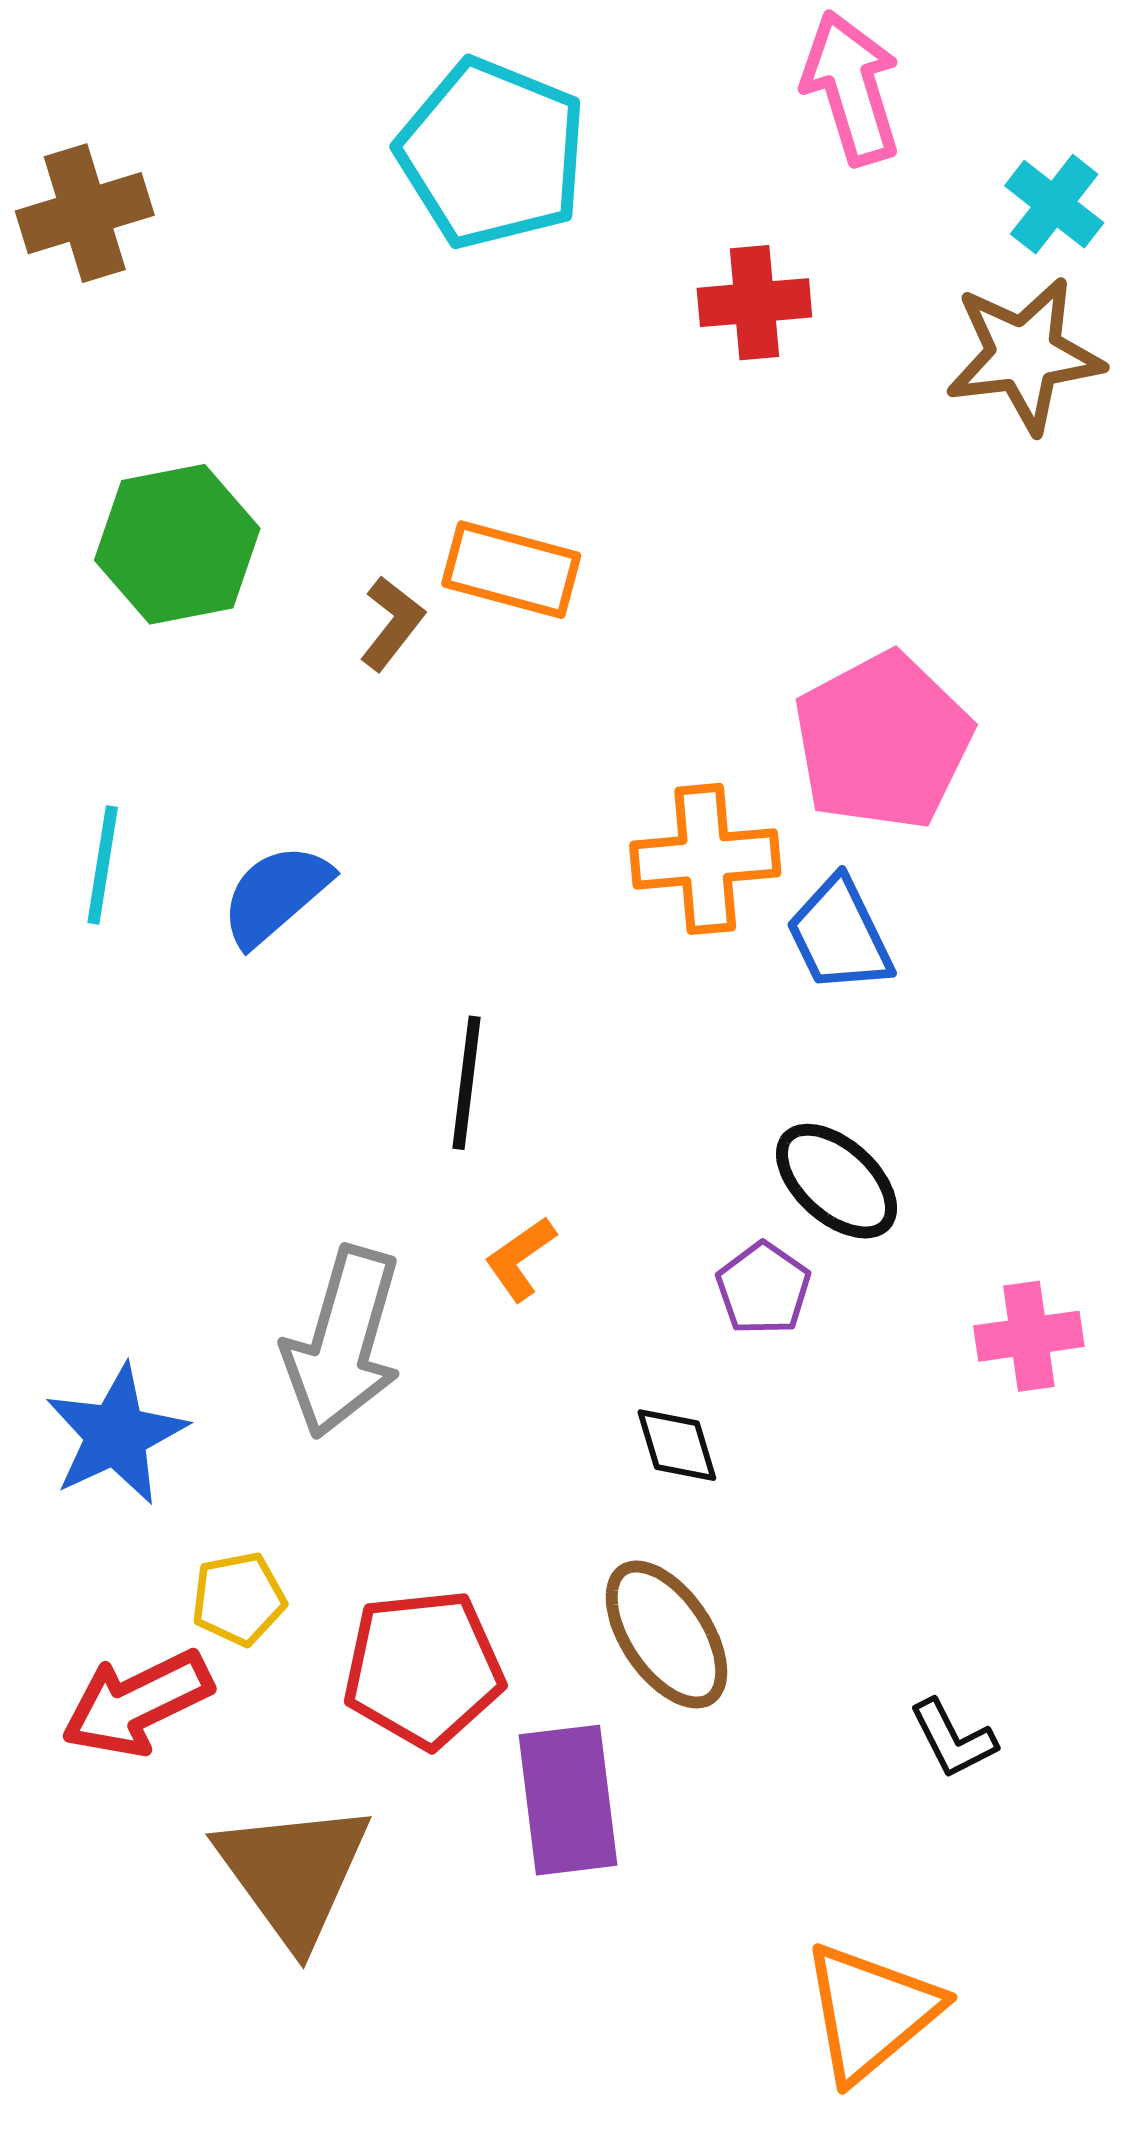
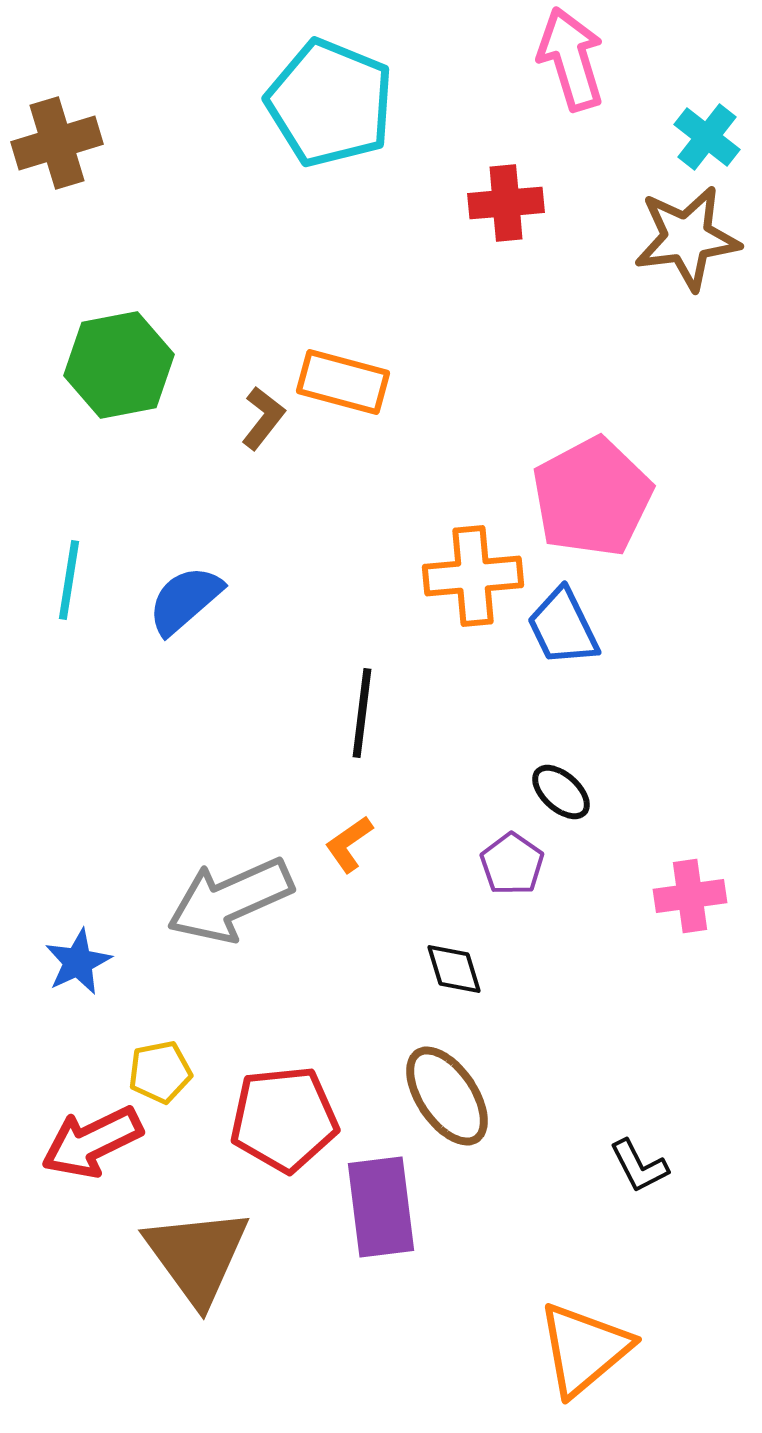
black line: (467, 1083) -> (362, 713), moved
black ellipse: (836, 1181) -> (561, 792), size x0.7
gray arrow: (343, 1342) -> (230, 900), turned 50
blue star: (116, 1435) -> (78, 962), size x0.7

